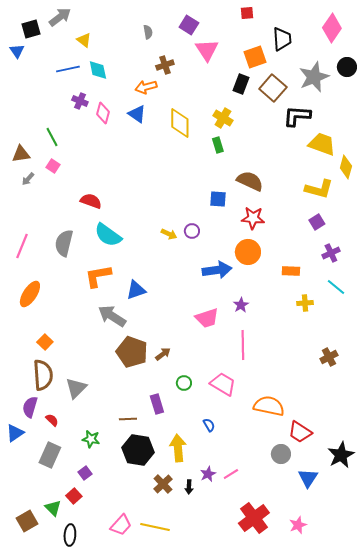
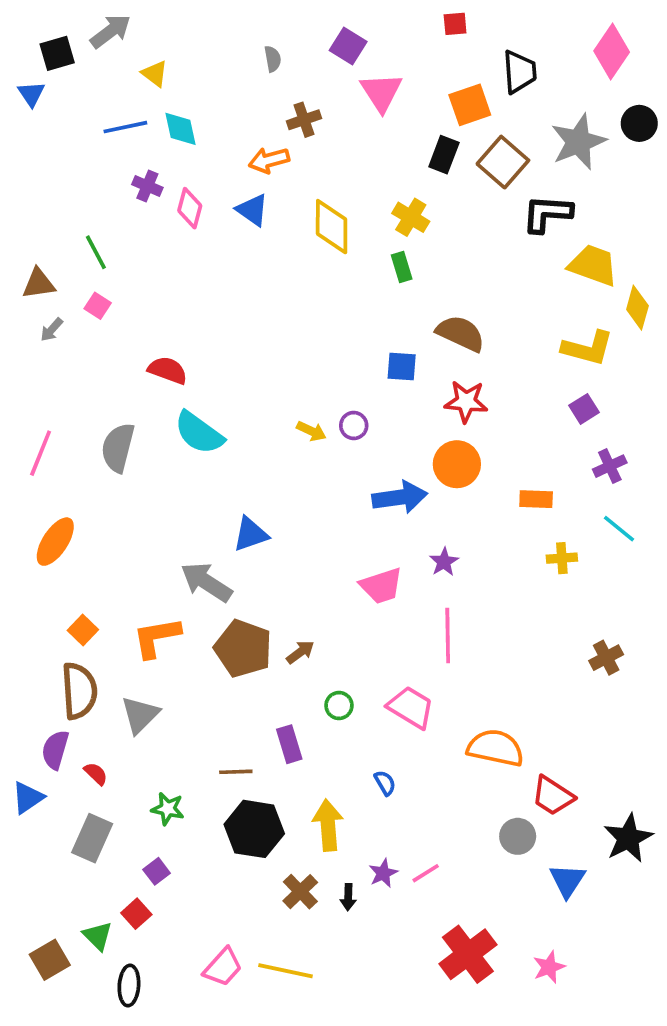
orange L-shape: (98, 276) -> (157, 637), moved

